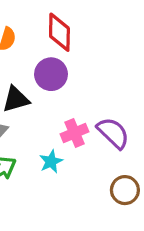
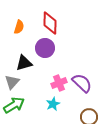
cyan star: (51, 162) -> (53, 104), moved

